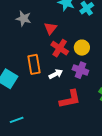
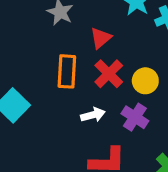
orange rectangle: (34, 64) -> (67, 71), moved

